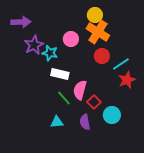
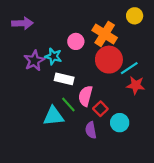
yellow circle: (95, 15) -> (135, 16), moved
purple star: (34, 45) -> (34, 61), moved
red circle: (102, 56) -> (109, 60), size x1.6
red star: (127, 80) -> (136, 85), turned 30
cyan triangle: (57, 122) -> (53, 116), moved, size x1.5

